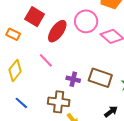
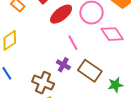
pink line: (46, 60) -> (73, 43), moved

